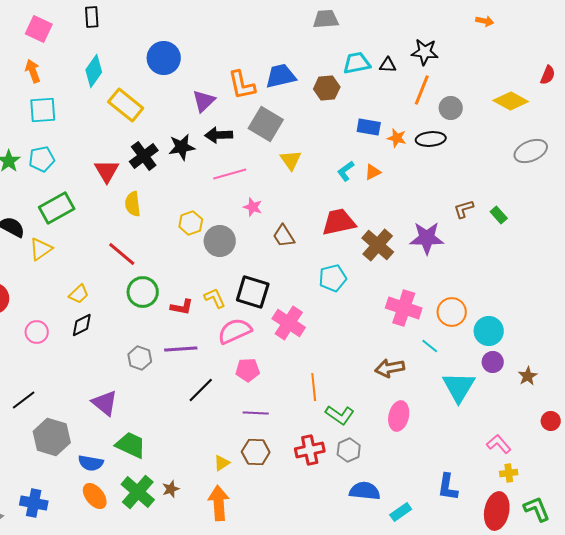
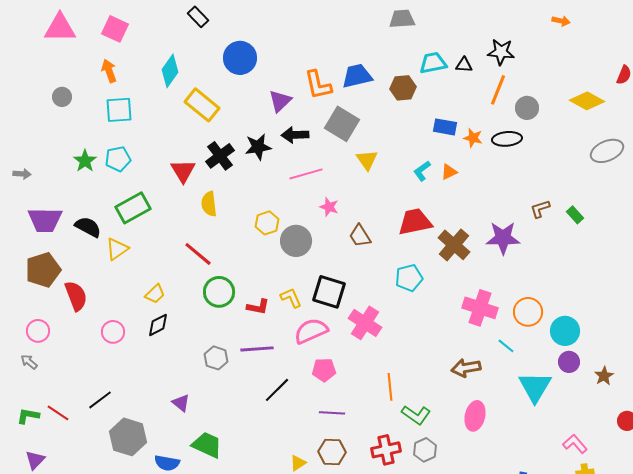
black rectangle: (92, 17) -> (198, 17), moved, turned -40
purple triangle: (105, 403) -> (181, 403), size x0.7

